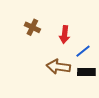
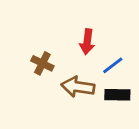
brown cross: (32, 27) -> (42, 63), moved

